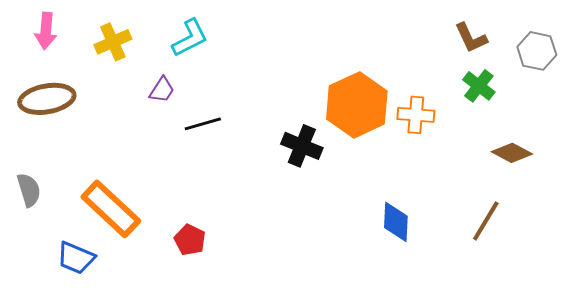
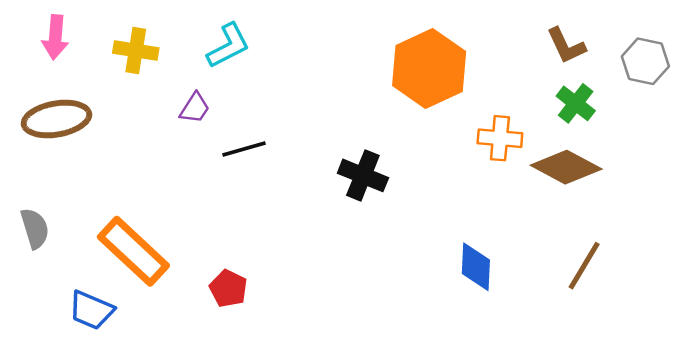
yellow cross: (113, 42) -> (136, 50), turned 33
orange hexagon: (357, 105) -> (429, 69), moved
brown diamond: (512, 153) -> (566, 167), moved, size x1.4

